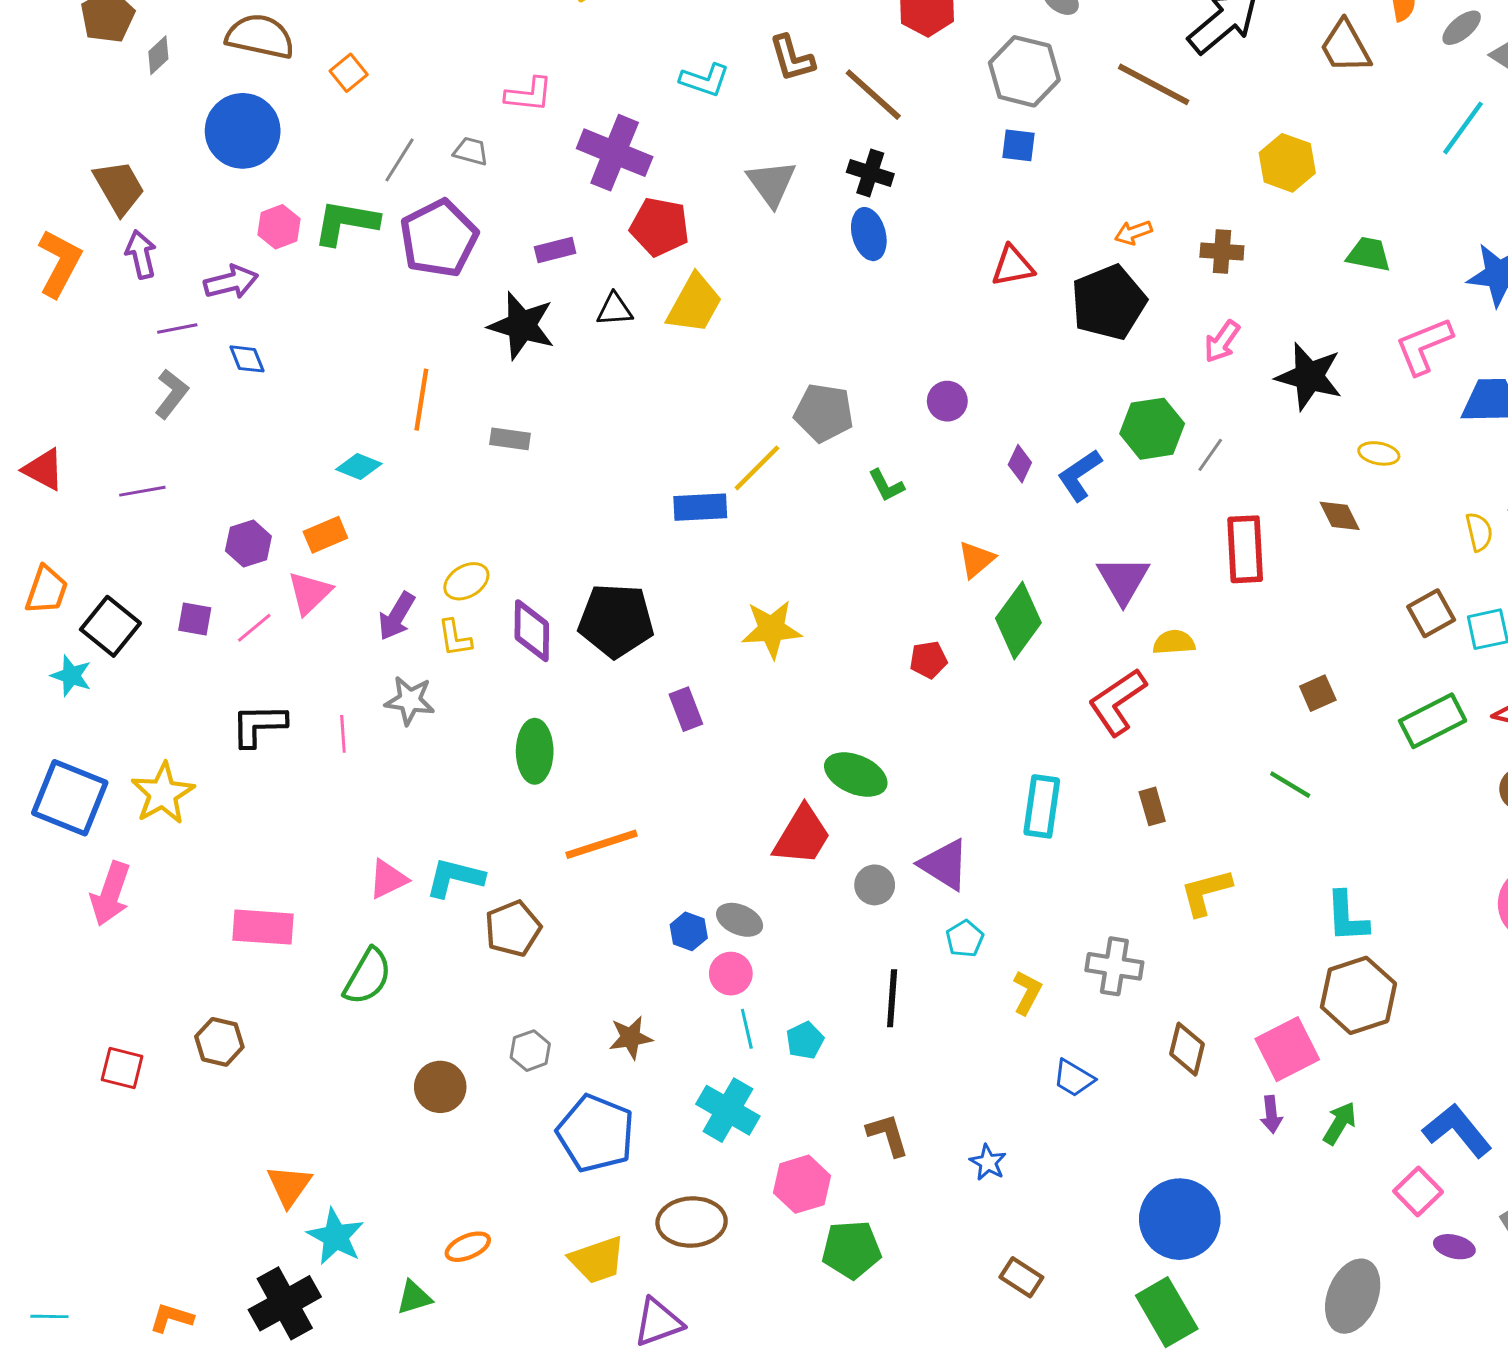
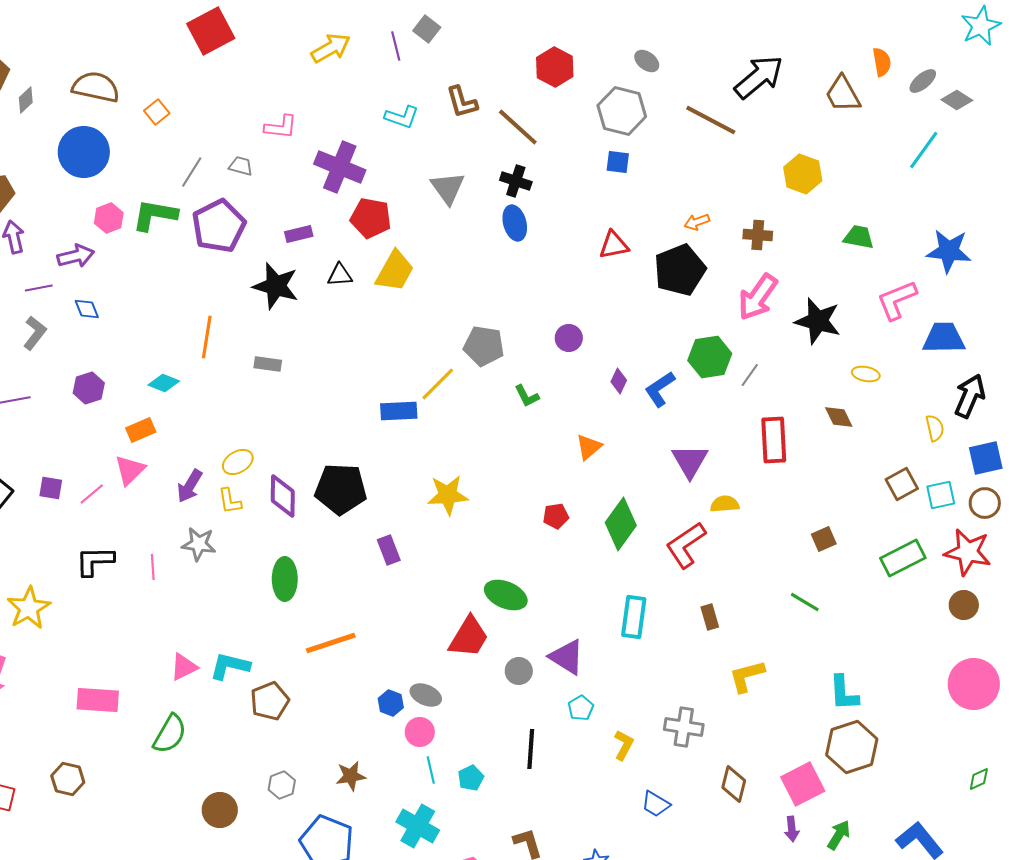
pink arrow: (1222, 342) -> (758, 297), size x1.6
purple hexagon: (248, 543) -> (89, 388), moved
green diamond: (1018, 621) -> (621, 524), moved

